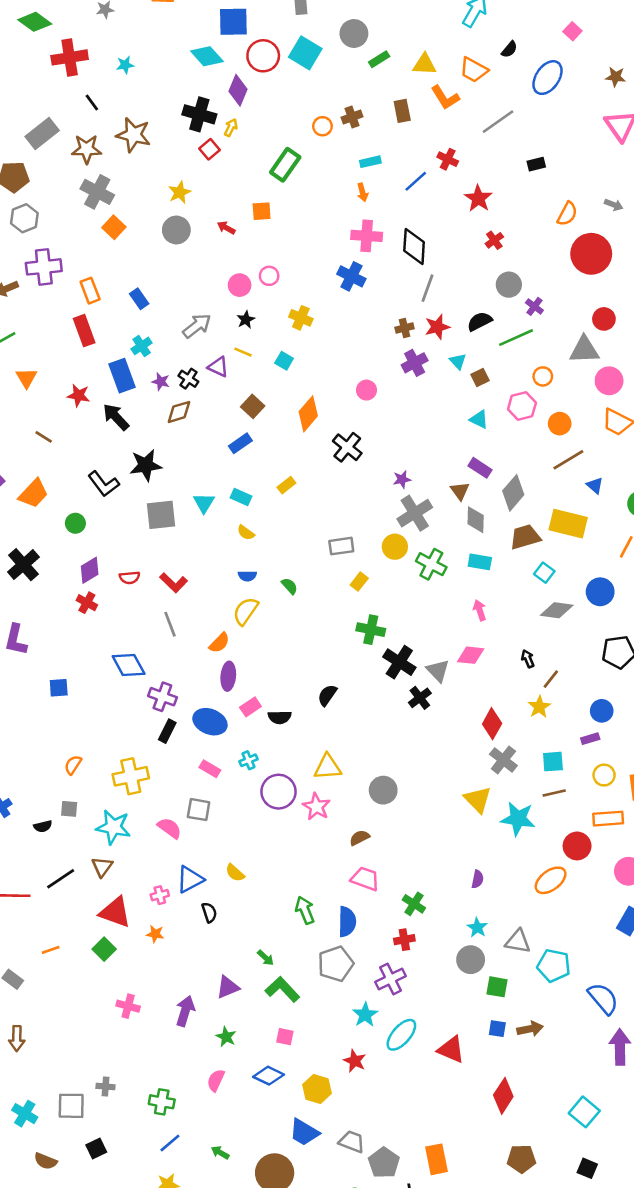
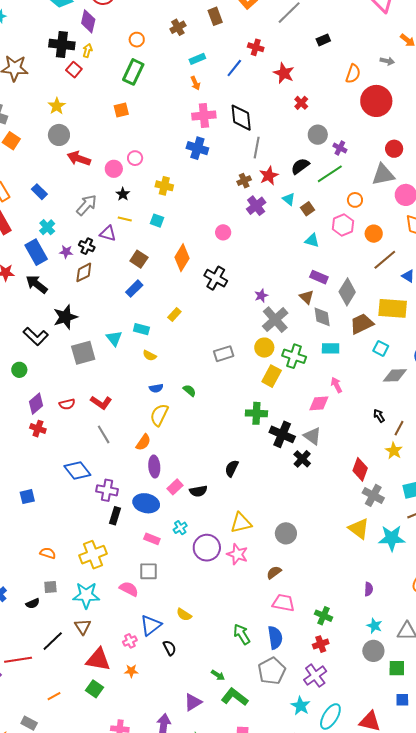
orange circle: (322, 126) -> (137, 40), moved
red arrow: (226, 228) -> (79, 158), moved, size x1.6
yellow rectangle: (359, 582) -> (272, 376), moved, size x1.5
pink diamond: (471, 655) -> (319, 403), moved
orange semicircle: (73, 765) -> (48, 553), turned 84

